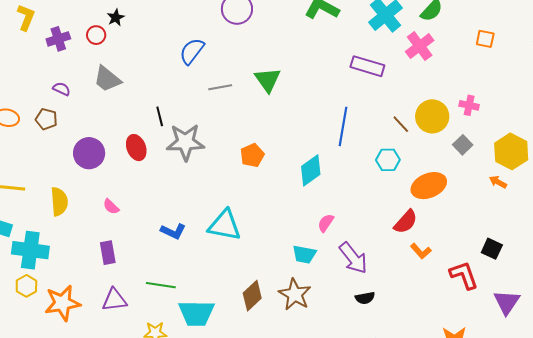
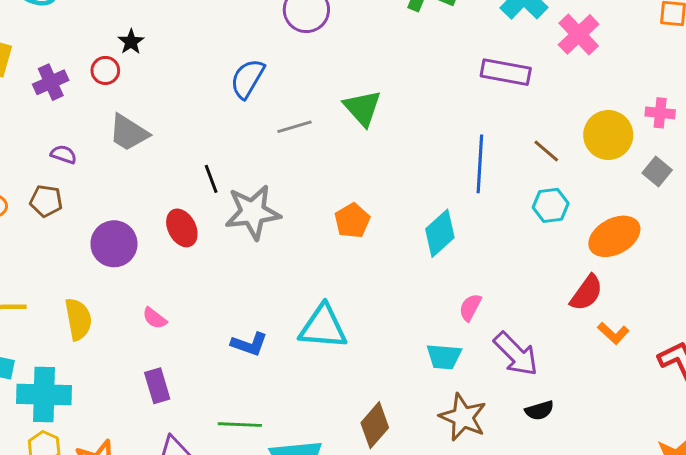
brown line: (401, 124) -> (546, 151), moved
brown star: (295, 294) -> (463, 417), moved

